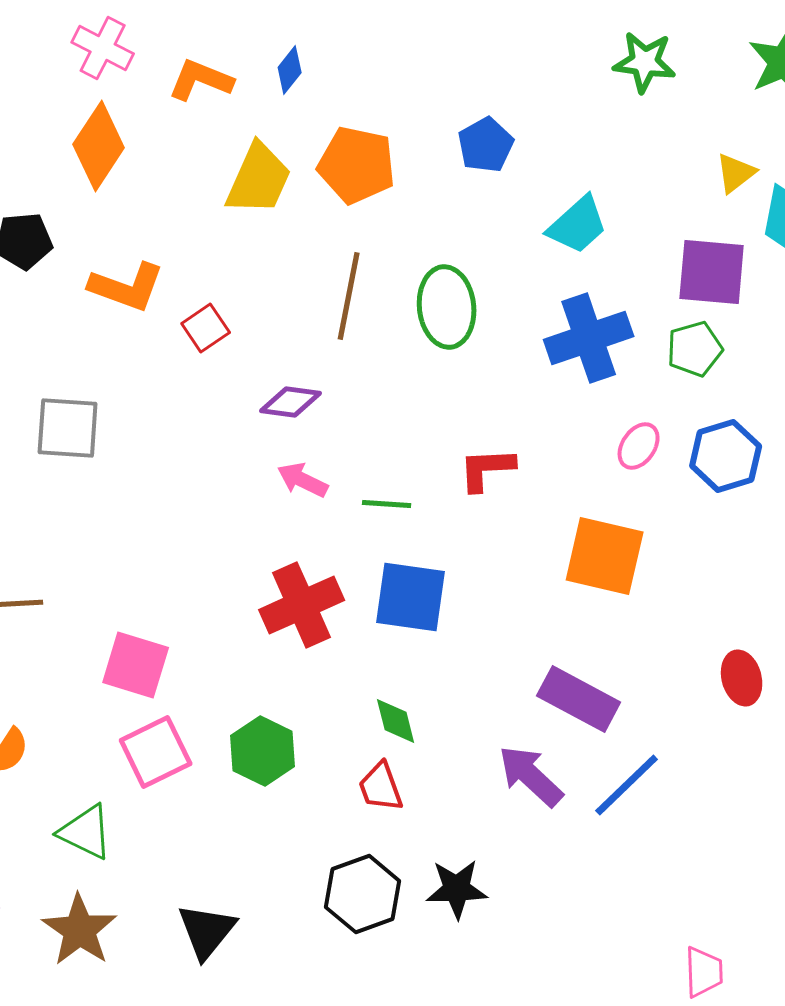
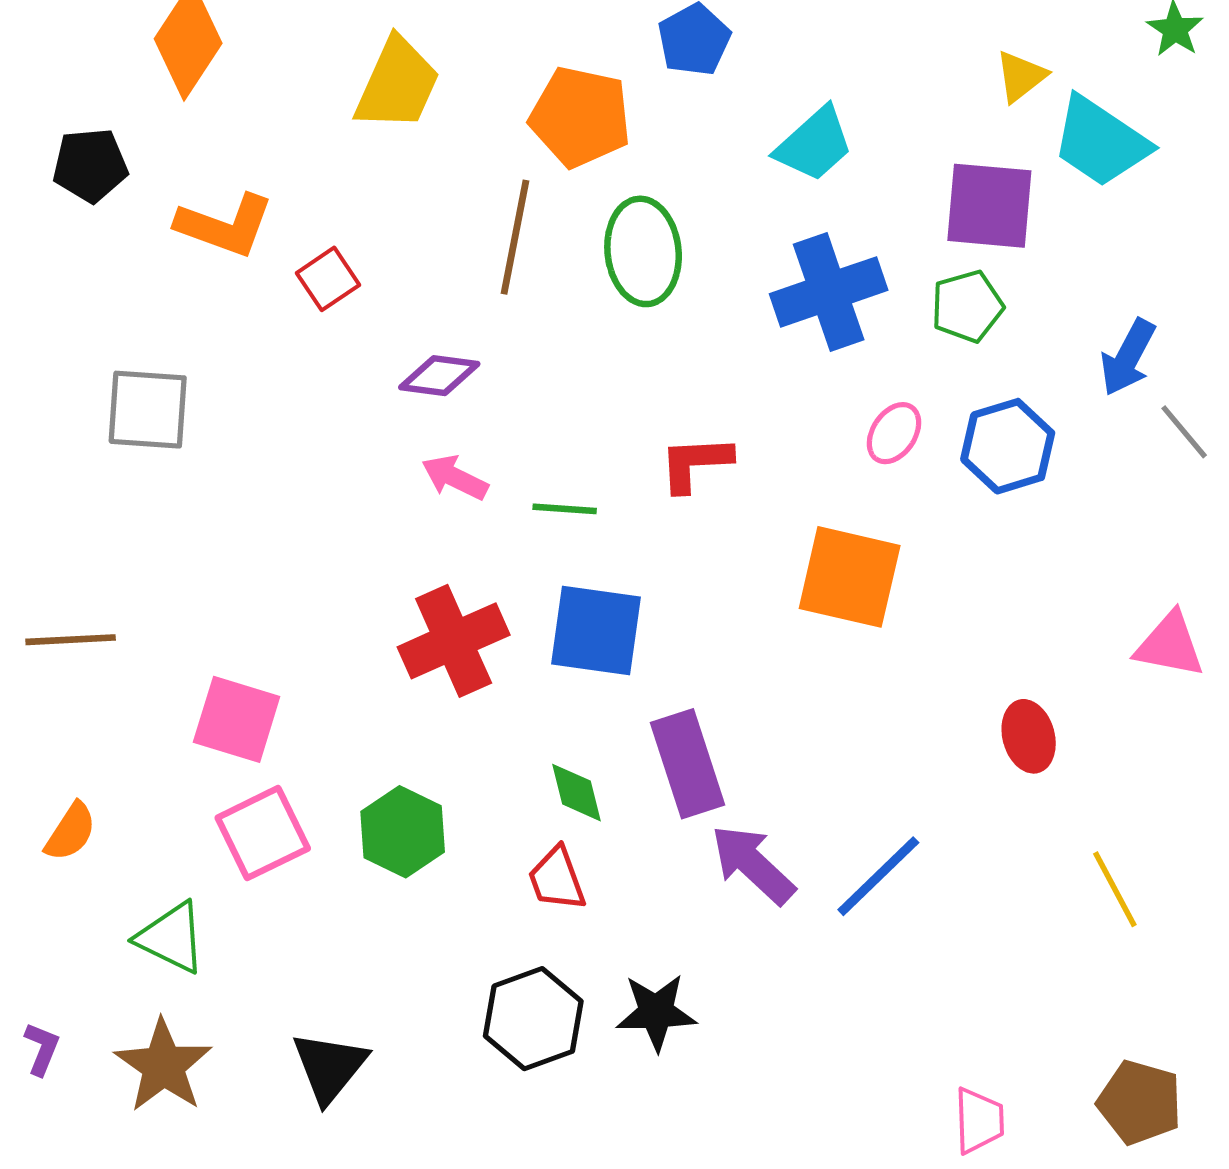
orange pentagon: (357, 165) -> (580, 117), moved
purple rectangle: (579, 699) -> (687, 764), moved, turned 44

